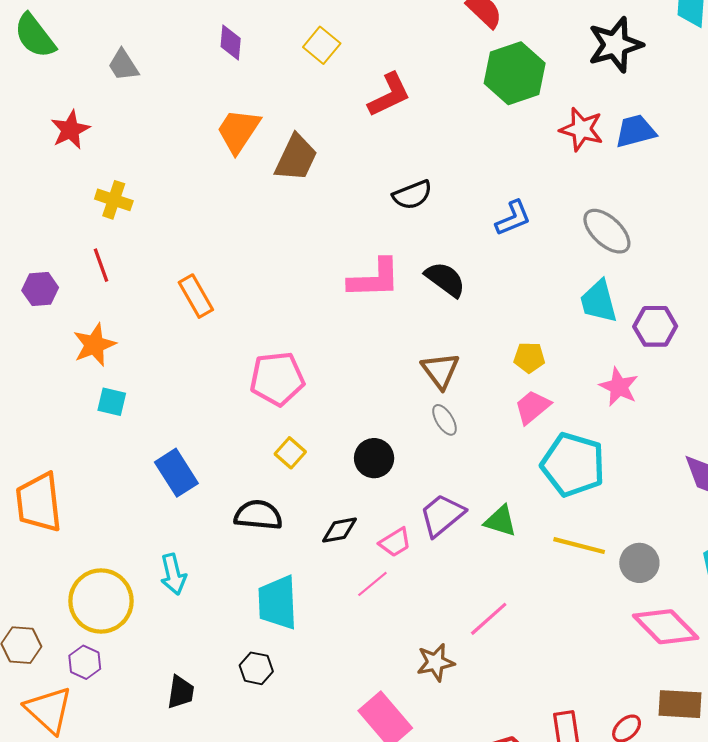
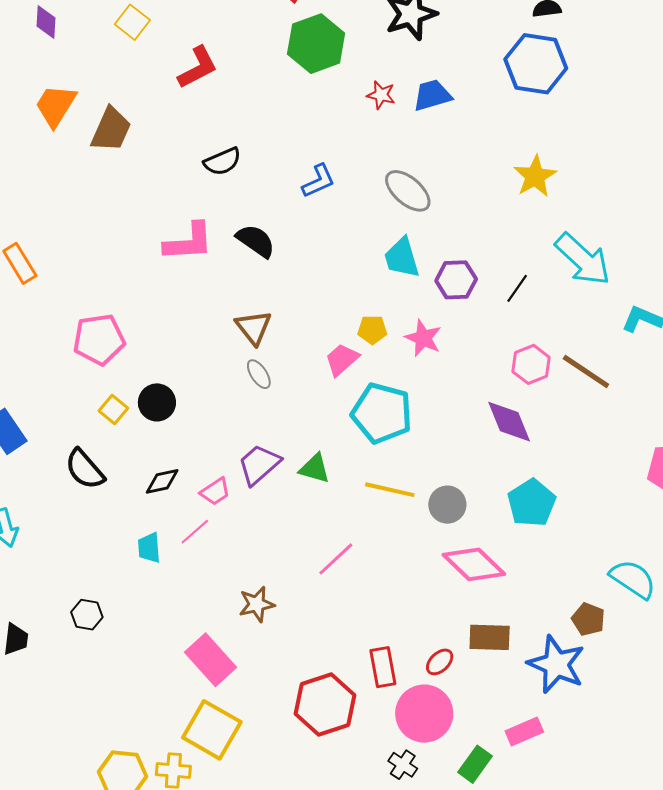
red star: (581, 129) -> (381, 95), size x0.7
yellow pentagon: (529, 358) -> (372, 330), moved
black circle: (374, 458) -> (157, 402), moved
black semicircle: (258, 515) -> (85, 469), turned -135
cyan trapezoid: (277, 603) -> (149, 548), moved, size x0.6
pink line: (489, 619) -> (336, 559), moved

